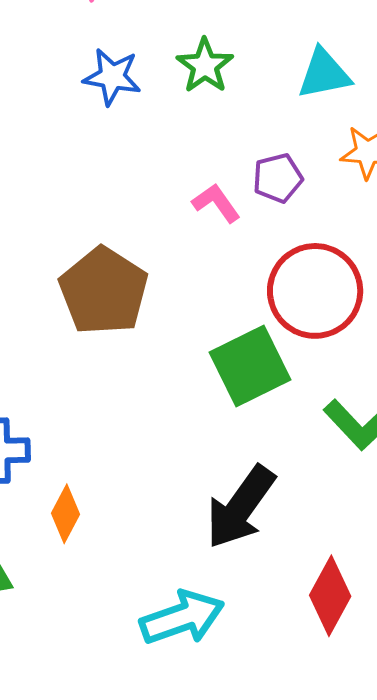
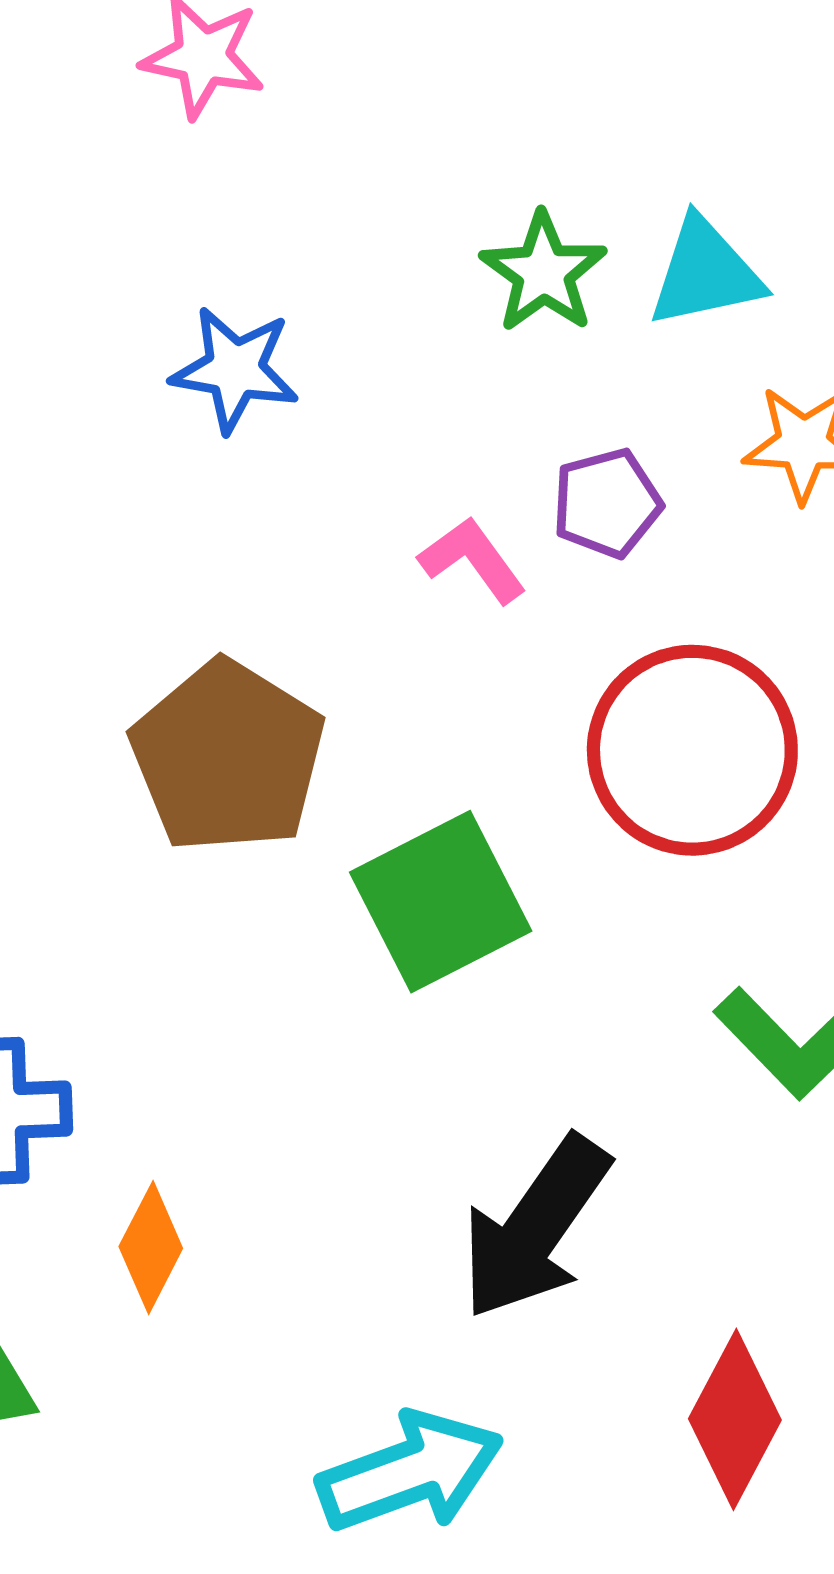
green star: (205, 66) -> (543, 272), moved
blue star: (112, 77) -> (235, 369), moved
green square: (250, 366) -> (441, 902), moved

